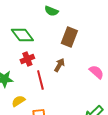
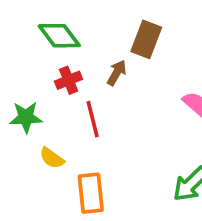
brown arrow: (59, 65) -> (117, 73), moved
yellow semicircle: (18, 101) -> (52, 158), turned -112

